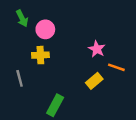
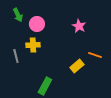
pink star: (97, 49) -> (79, 26), moved
gray line: (20, 78) -> (16, 56), moved

